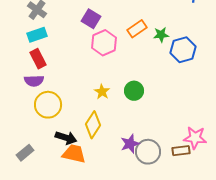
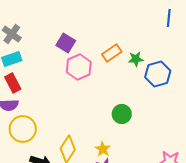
green circle: (134, 91) -> (122, 114), moved
yellow star: (102, 92) -> (103, 149), moved

